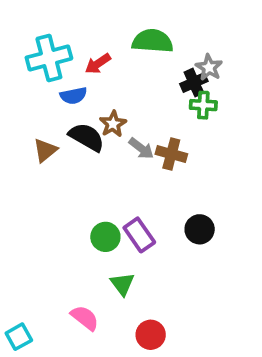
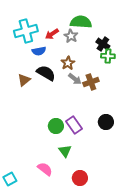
gray star: (209, 67) -> (71, 36), moved
black cross: (194, 82) -> (103, 44), turned -32
brown star: (113, 124) -> (68, 63), moved
brown cross: (171, 154) -> (91, 82), turned -35

